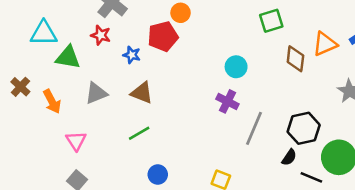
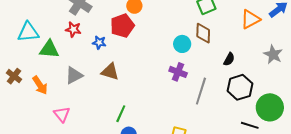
brown diamond: (295, 59) -> (203, 33), moved
green line: (139, 133) -> (121, 114), moved, turned -30
black semicircle: (289, 157) -> (229, 59), moved

